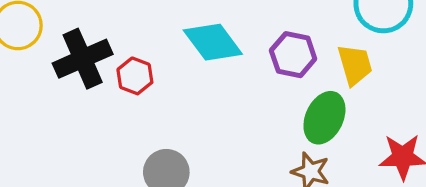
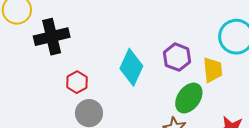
cyan diamond: (213, 42) -> (131, 67), moved, turned 51
red hexagon: (135, 76) -> (77, 82), moved

